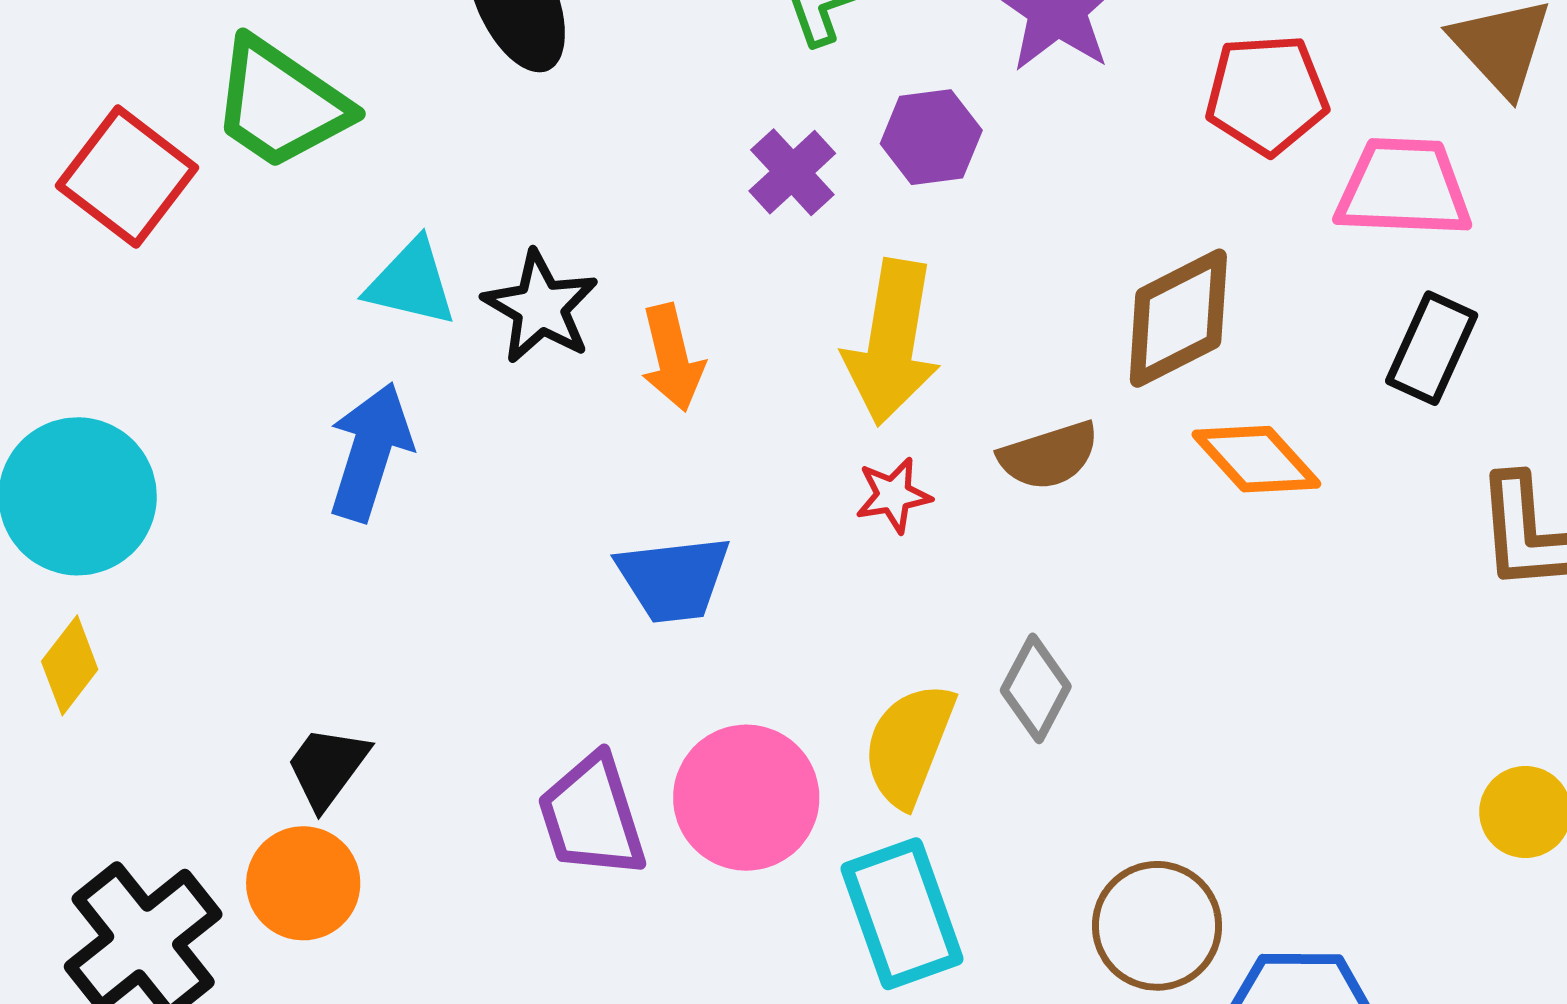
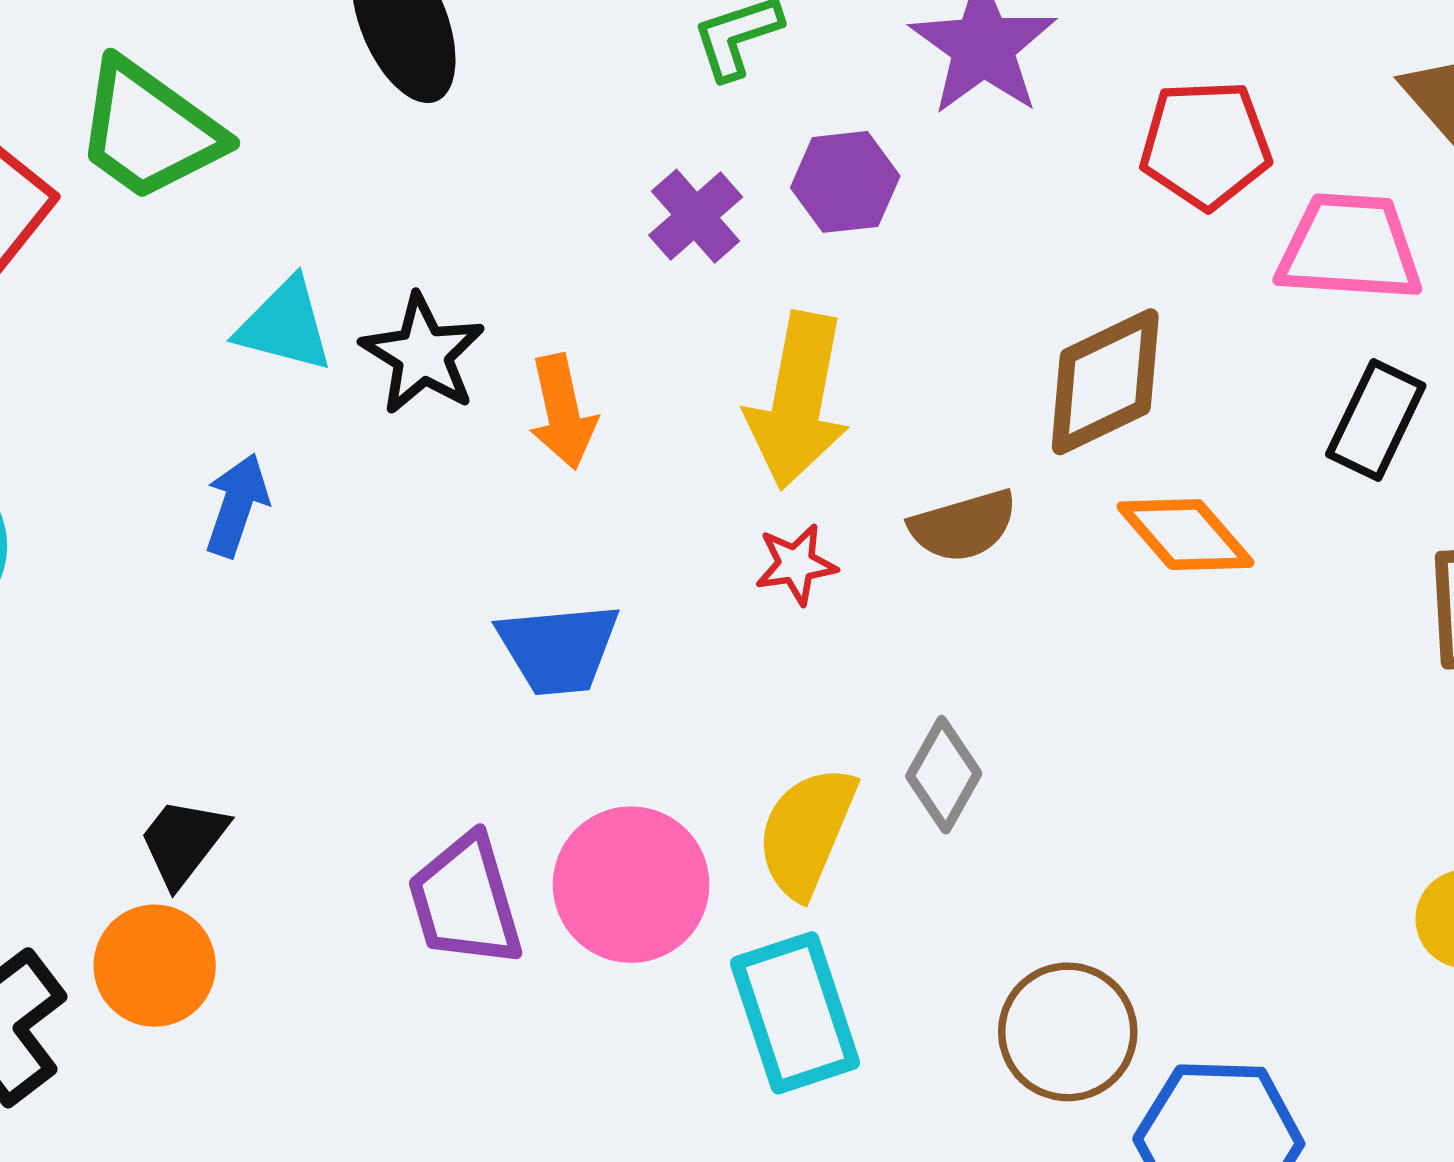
blue arrow: (370, 452) -> (237, 505), size x0.7

